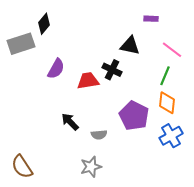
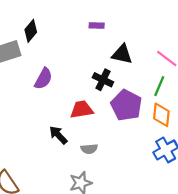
purple rectangle: (151, 19) -> (97, 26), moved
red trapezoid: (88, 81) -> (82, 110), moved
purple pentagon: (134, 116) -> (126, 105), moved

